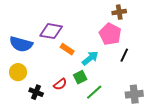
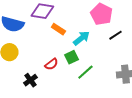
black line: (124, 55) -> (115, 35), turned 32
black cross: (36, 92) -> (30, 80), moved, turned 32

